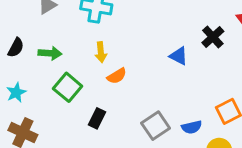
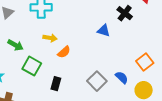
yellow arrow: (101, 52) -> (50, 38), turned -64
green arrow: (50, 53) -> (15, 45), turned 35
blue semicircle: (192, 127) -> (122, 77), turned -112

